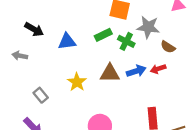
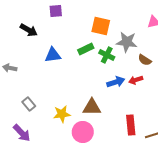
black arrow: (34, 29) -> (29, 30), moved
brown triangle: (110, 73) -> (92, 107), moved
yellow star: (77, 82) -> (62, 114), moved, turned 30

